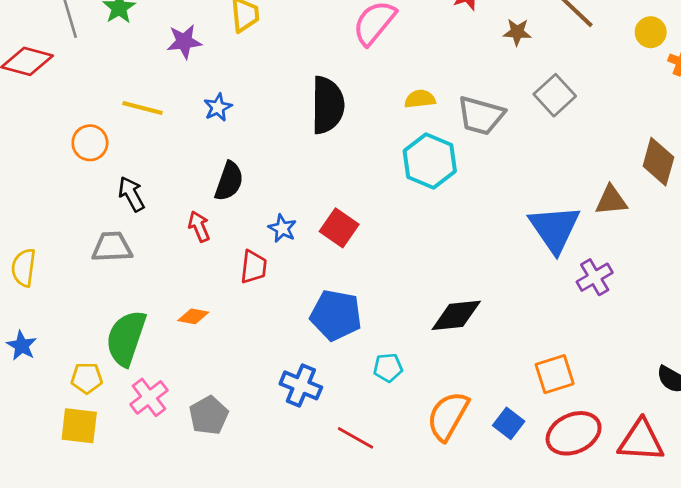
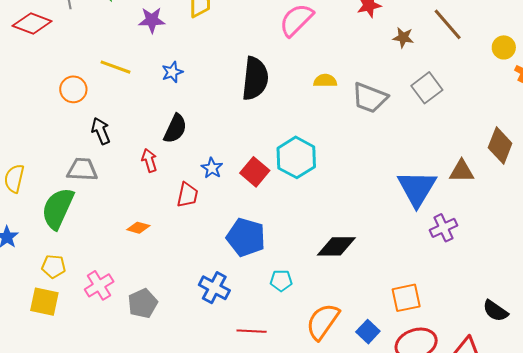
cyan hexagon: (430, 161) -> (296, 157), moved
green semicircle: (126, 338) -> (58, 208), moved
red line: (356, 438) -> (252, 331), turned -32

